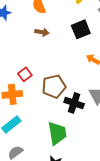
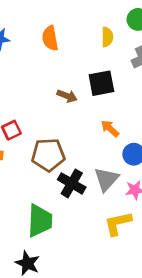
brown arrow: (42, 32) -> (67, 96), moved

